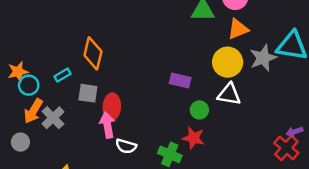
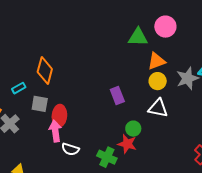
orange triangle: (238, 29) -> (156, 61), moved
yellow circle: (228, 62) -> (158, 81), size x0.7
purple rectangle: (180, 81) -> (117, 95), turned 54
green circle: (199, 110) -> (133, 129), moved

